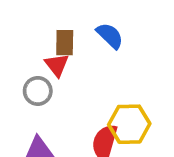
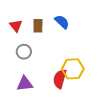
red triangle: (57, 65) -> (16, 26), moved

